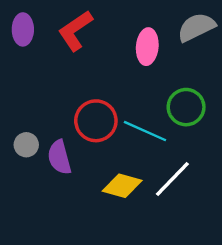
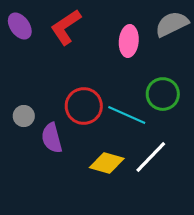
purple ellipse: (23, 29) -> (20, 26), turned -36
gray circle: (26, 145) -> (24, 116), moved

